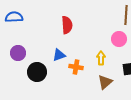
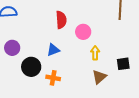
pink circle: (119, 39) -> (83, 32), moved
orange cross: (76, 67) -> (53, 78), moved

